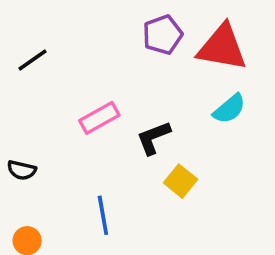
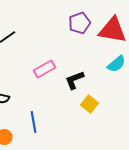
blue line: (103, 215) -> (33, 122), moved

